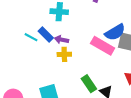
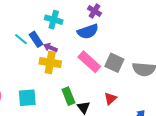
blue semicircle: (115, 32) -> (88, 32), moved
yellow cross: (64, 54) -> (50, 63), size x1.5

